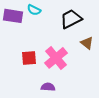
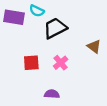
black trapezoid: (71, 19) -> (55, 28), moved
pink cross: (56, 58) -> (61, 63), size x0.6

